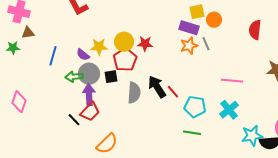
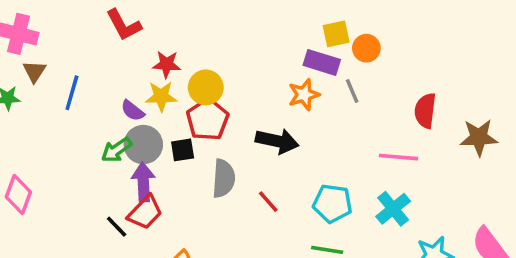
red semicircle: (255, 30) -> (425, 111), moved
brown triangle: (28, 33) -> (34, 71), turned -48
red star: (145, 44) -> (167, 64), moved
orange star: (189, 46) -> (304, 95), moved
blue line: (53, 56) -> (72, 93), moved
green arrow: (74, 77) -> (117, 150), turned -30
black arrow: (157, 87) -> (277, 141), moved, turned 135
red line: (173, 92) -> (268, 202), moved

